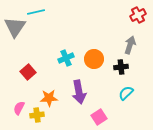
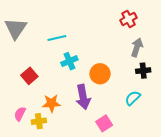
cyan line: (36, 12) -> (57, 38), moved
red cross: (138, 15) -> (128, 19), moved
orange circle: (94, 59) -> (100, 74), moved
black cross: (121, 67) -> (143, 71), moved

